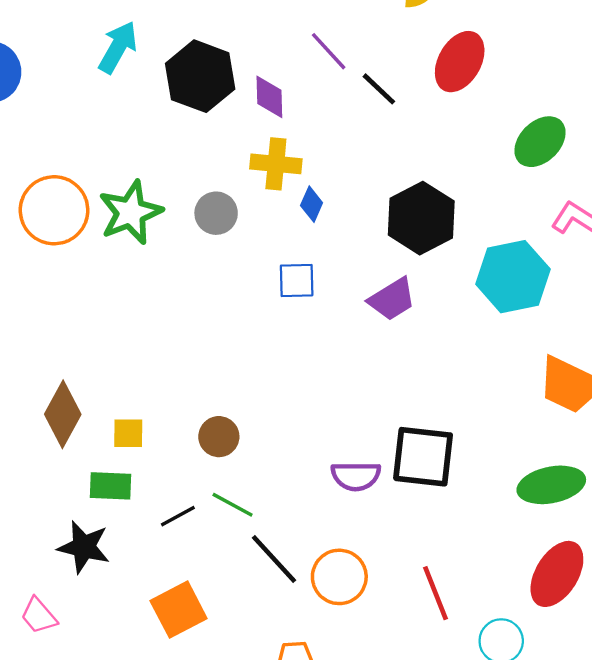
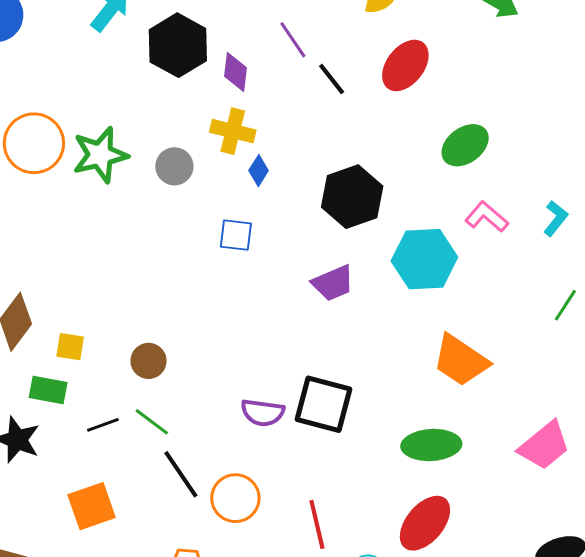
purple trapezoid: (392, 299) -> (333, 283), moved

